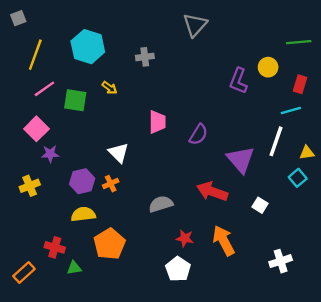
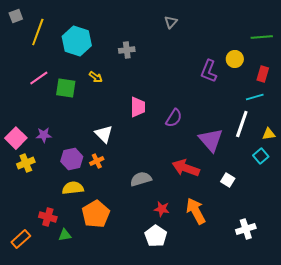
gray triangle: (195, 25) -> (171, 22), size x0.6
yellow line: (35, 55) -> (38, 32), moved
pink square: (36, 129) -> (16, 138), moved

